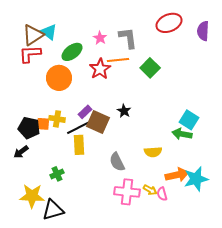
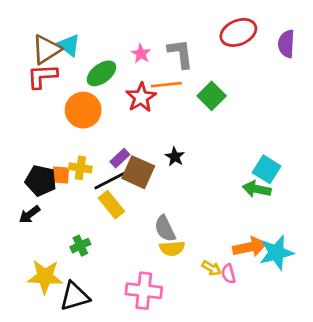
yellow rectangle: (79, 145) -> (111, 205), turned -36
yellow semicircle: (153, 152) -> (172, 248), moved
pink cross: (127, 192) -> (144, 291), moved

